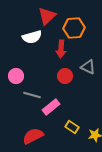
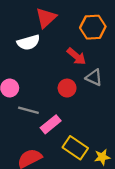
orange hexagon: (74, 28) -> (93, 27), moved
red arrow: (61, 49) -> (76, 56), moved, turned -54
yellow rectangle: (72, 127) -> (75, 148), size x1.5

